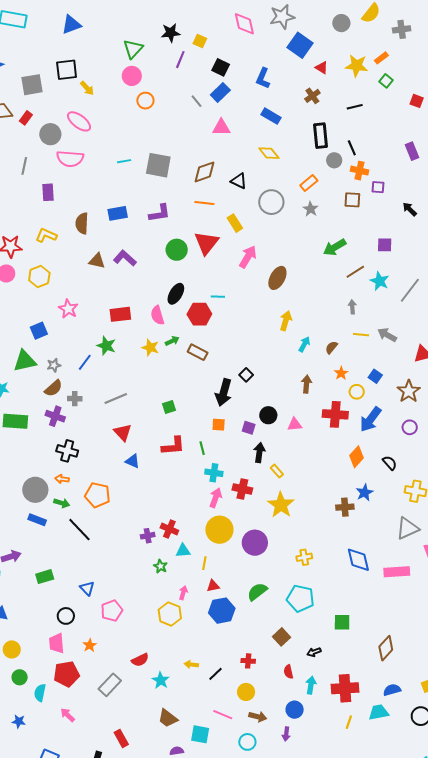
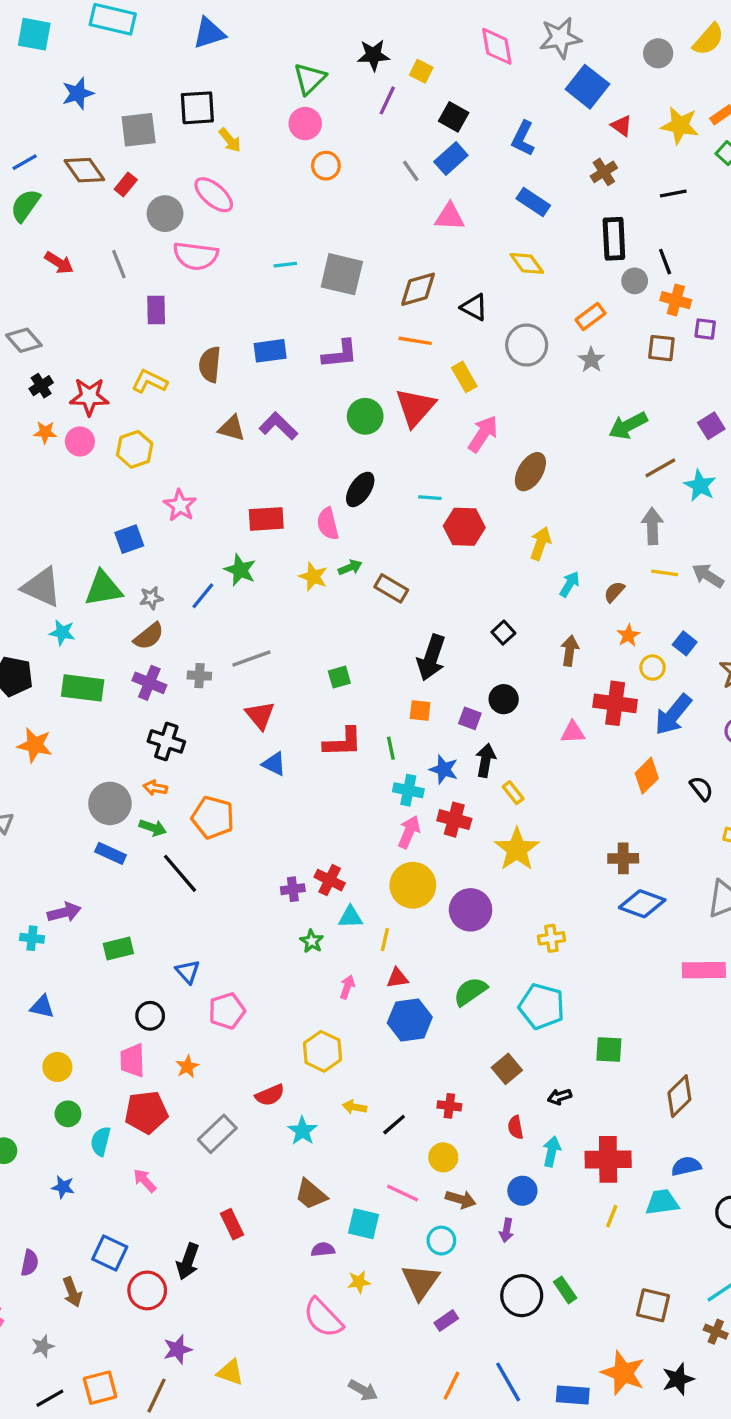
gray line: (24, 166) -> (119, 264), turned -36
purple square: (385, 245) -> (711, 426), turned -35
gray arrow: (352, 307) -> (652, 526), size x1.5
red hexagon: (199, 314) -> (464, 527), moved
black square: (246, 375) -> (503, 633), moved
gray cross: (75, 399) -> (199, 676), moved
pink triangle: (295, 425) -> (573, 732), moved
blue star: (365, 493) -> (444, 769), moved, turned -30
blue diamond: (358, 560) -> (642, 904), moved, turned -60
yellow hexagon: (170, 614) -> (322, 1051), moved

